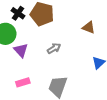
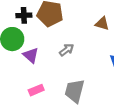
black cross: (18, 13) -> (24, 15), turned -32

